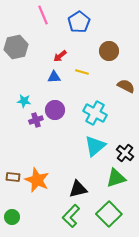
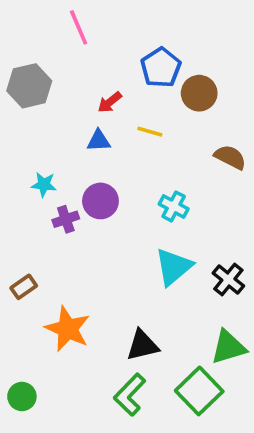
blue pentagon: (79, 22) -> (161, 68), moved
cyan cross: (95, 113) -> (174, 206), size x0.7
brown rectangle: (13, 177) -> (24, 287), moved, turned -40
green triangle: (116, 178) -> (228, 347), moved

